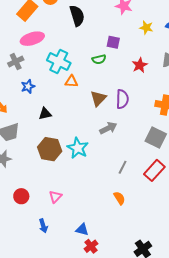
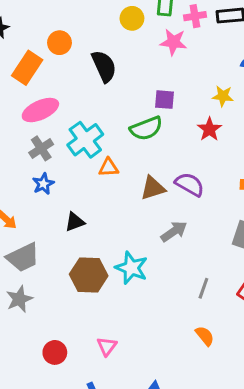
yellow star: (146, 28) -> (223, 96), moved
green semicircle: (99, 59) -> (146, 128), size x1.5
gray cross: (16, 62) -> (41, 148), moved
cyan cross: (59, 62) -> (85, 140), turned 35
brown triangle: (98, 98) -> (153, 188), turned 36
purple semicircle: (122, 99) -> (190, 184), turned -54

